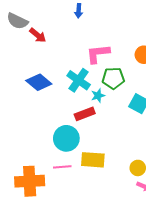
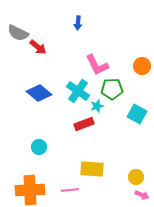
pink L-shape: (98, 54) -> (97, 65), turned -110
cyan circle: (66, 138) -> (39, 147), moved, size x0.6
pink line: (62, 167) -> (70, 190), moved

